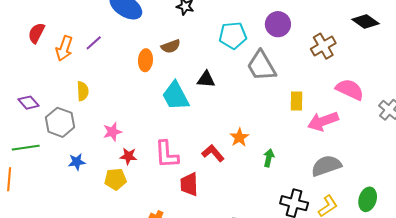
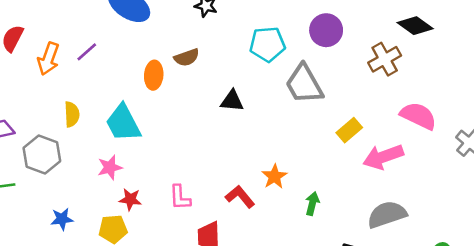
black diamond: (365, 22) -> (415, 26), moved
cyan trapezoid: (176, 96) -> (123, 123), moved
yellow rectangle: (297, 101) -> (349, 130), turned 48
pink L-shape: (167, 154) -> (180, 198), size x0.7
blue star: (77, 162) -> (62, 219), moved

